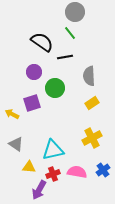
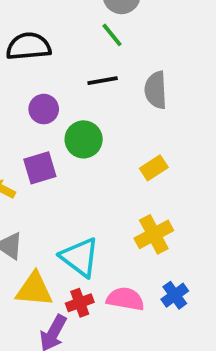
black semicircle: (42, 42) -> (28, 46), moved, turned -40
gray semicircle: (89, 76) -> (156, 90), moved
cyan triangle: (53, 150) -> (80, 257), turned 50
yellow triangle: (29, 167) -> (34, 289), size x1.5

